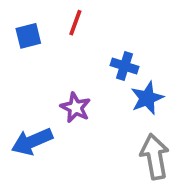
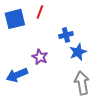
blue square: (28, 36) -> (15, 19), size x1.5
blue cross: (124, 66) -> (66, 35), turned -32

